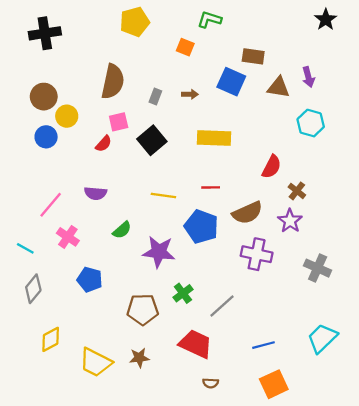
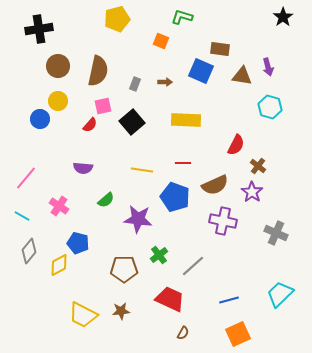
brown circle: (44, 97) -> (58, 66), moved
pink line: (51, 205) -> (26, 178), moved
yellow diamond: (51, 339) -> (59, 265), moved
brown semicircle: (211, 383) -> (183, 333), turned -64

